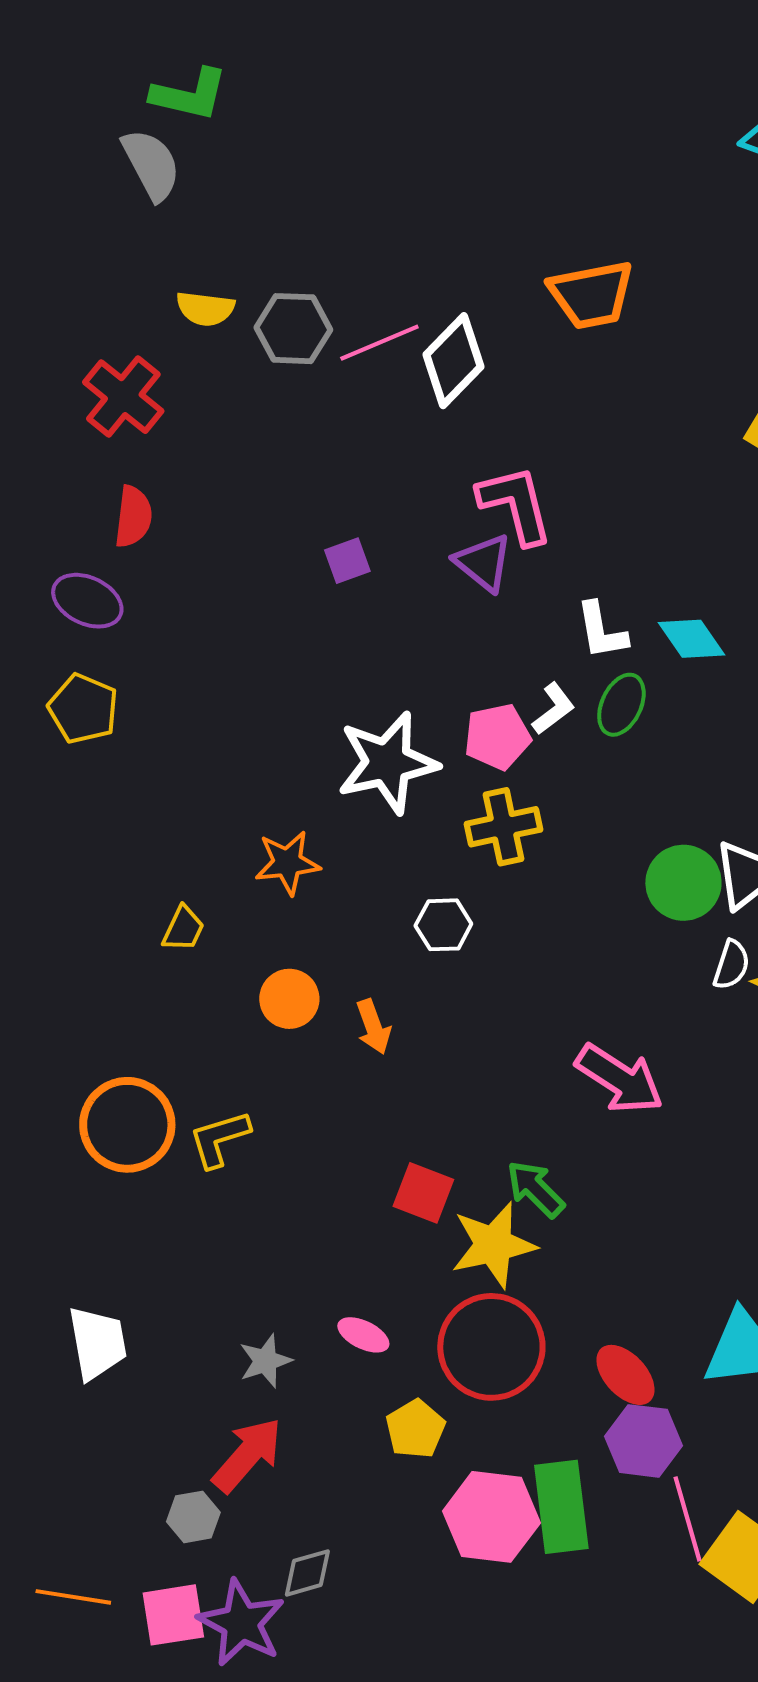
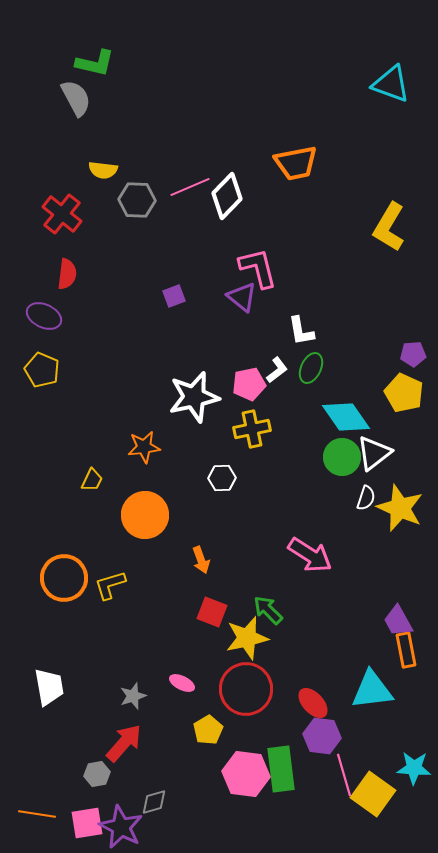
gray hexagon: (293, 329) -> (137, 200), moved
cyan diamond: (691, 639) -> (346, 417), moved, size x1.4
orange circle: (289, 999) -> (145, 515), size x1.6
orange arrow: (373, 1027) -> (201, 560), moved

